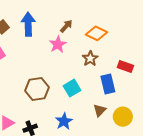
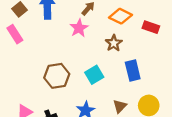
red rectangle: (125, 67) -> (151, 27), moved
brown triangle: (100, 110) -> (120, 106), moved

